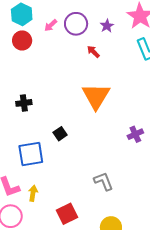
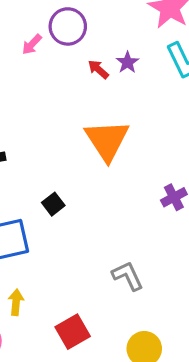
pink arrow: (51, 25) -> (32, 44), moved
purple star: (107, 26) -> (127, 62), moved

